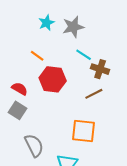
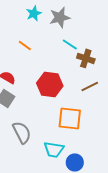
red hexagon: (53, 79) -> (50, 84), moved
brown line: (94, 94) -> (90, 86), moved

